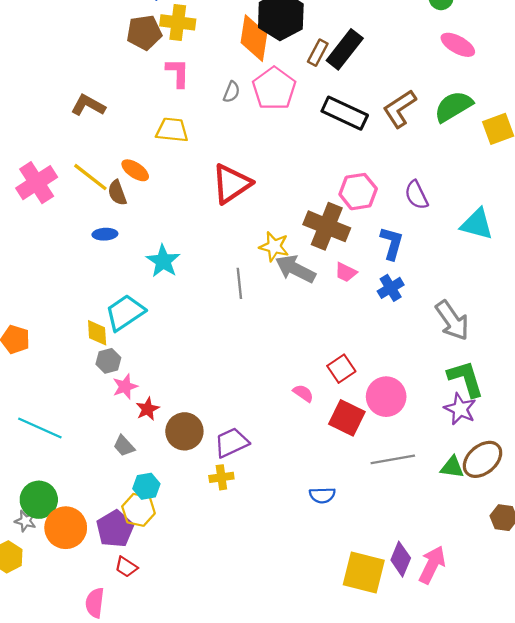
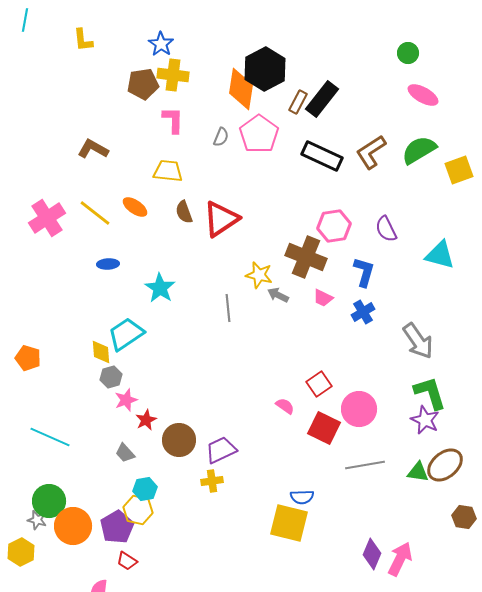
brown semicircle: (117, 193) -> (184, 212), moved
gray arrow: (295, 269) -> (278, 295), size x0.6
yellow square: (364, 573) -> (289, 523), moved

